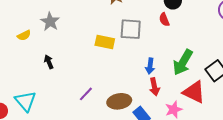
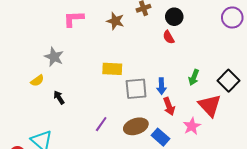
gray square: (131, 29) -> (136, 89), moved
yellow semicircle: (24, 35) -> (37, 81), moved
green arrow: (183, 62) -> (194, 77), size x0.6
red triangle: (194, 92) -> (210, 105), turned 30

